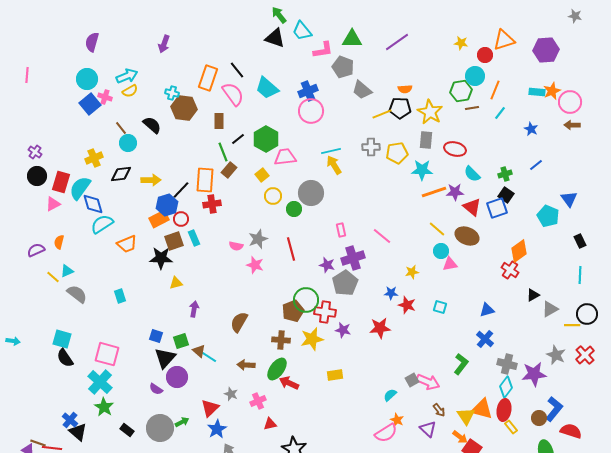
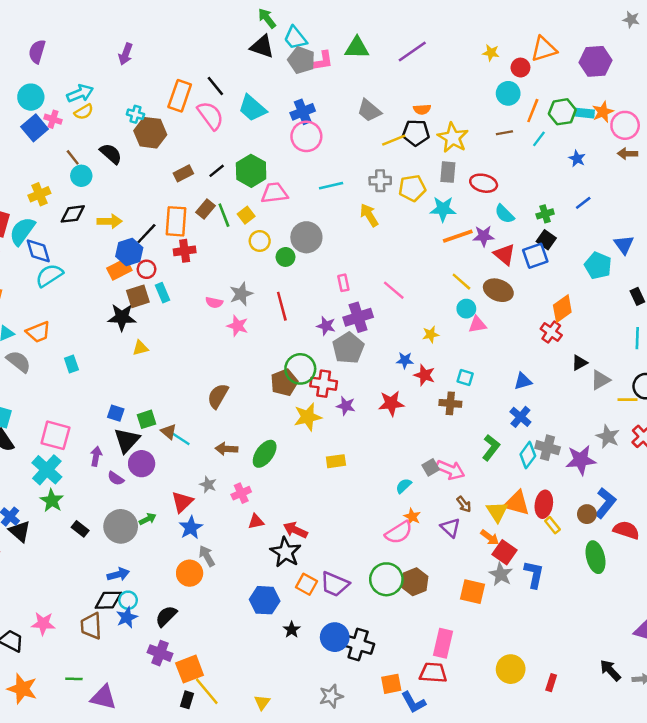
gray pentagon: (343, 67) -> (301, 60), moved
green hexagon: (461, 91) -> (562, 112), moved
brown rectangle: (219, 121) -> (183, 173), moved, turned 63
green line: (223, 152) -> (224, 215), moved
yellow arrow: (334, 165) -> (369, 215), moved
orange trapezoid: (127, 244) -> (38, 332), moved
purple arrow: (194, 309) -> (96, 456), moved
brown cross: (281, 340) -> (450, 403), moved
red arrow: (289, 383) -> (295, 530), moved
cyan diamond: (506, 387) -> (528, 455), moved

